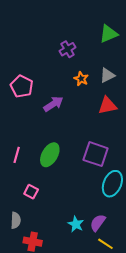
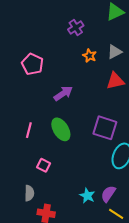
purple arrow: (53, 104) -> (63, 93), moved
green ellipse: (50, 155) -> (61, 129), turned -60

